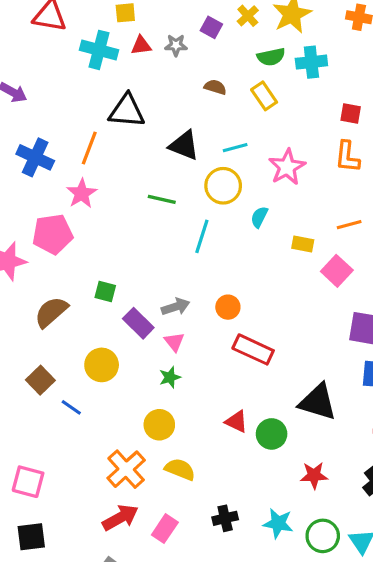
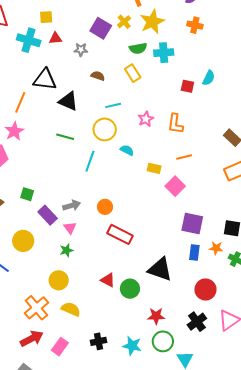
purple square: (211, 27) -> (101, 28), size x1.5
gray star: (176, 45) -> (81, 50), moved
brown semicircle: (215, 87) -> (98, 76), moved
black triangle: (184, 145) -> (68, 101), moved
orange L-shape: (347, 157) -> (175, 124), moved
pink star: (287, 167) -> (146, 119), size x0.7
cyan semicircle: (259, 217) -> (127, 150), turned 88
green circle: (323, 536) -> (163, 341), moved

